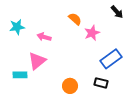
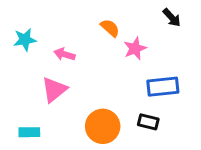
blue rectangle: (111, 59) -> (163, 87), turned 30
cyan rectangle: (20, 75) -> (29, 132), moved
orange circle: (70, 86) -> (103, 126), size x1.5

